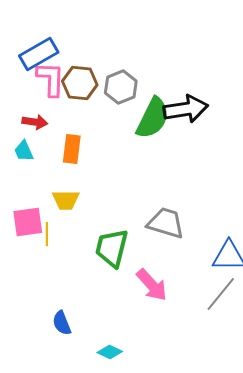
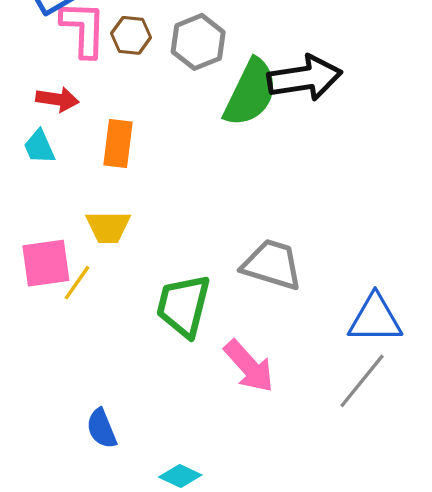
brown hexagon: (80, 83) -> (131, 35), size x0.7
yellow line: (47, 234) -> (77, 283), turned 35

